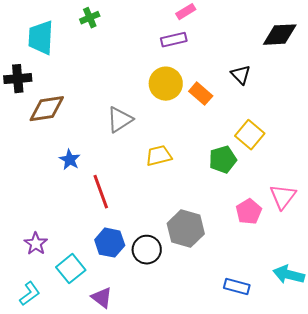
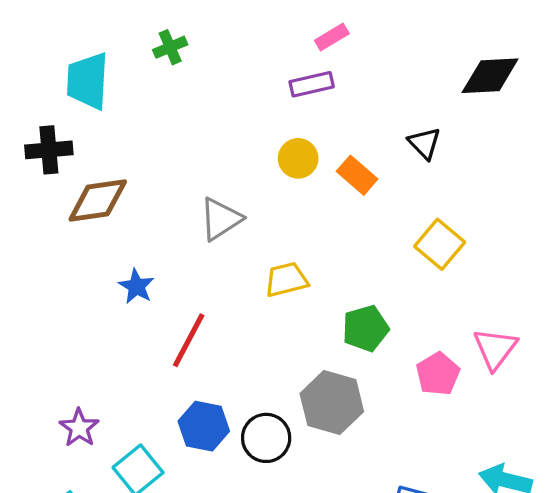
yellow circle: (166, 84) -> (298, 158), size x0.7
green pentagon: (223, 160) -> (365, 328), moved
red line: (101, 192) -> (189, 340), turned 48

